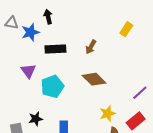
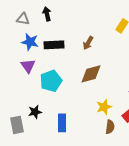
gray triangle: (12, 23) -> (23, 19), moved
blue star: (30, 32) -> (30, 42), moved, turned 30
brown diamond: (94, 79) -> (91, 74), turned -60

